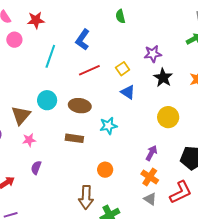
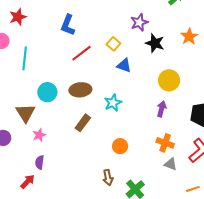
cyan line: (50, 56) -> (25, 58), moved
brown rectangle: (74, 138) -> (83, 123), turned -48
purple arrow: (151, 153) -> (162, 109), moved
purple semicircle: (36, 168) -> (40, 162), moved
brown arrow: (86, 197) -> (108, 178), size x0.7

